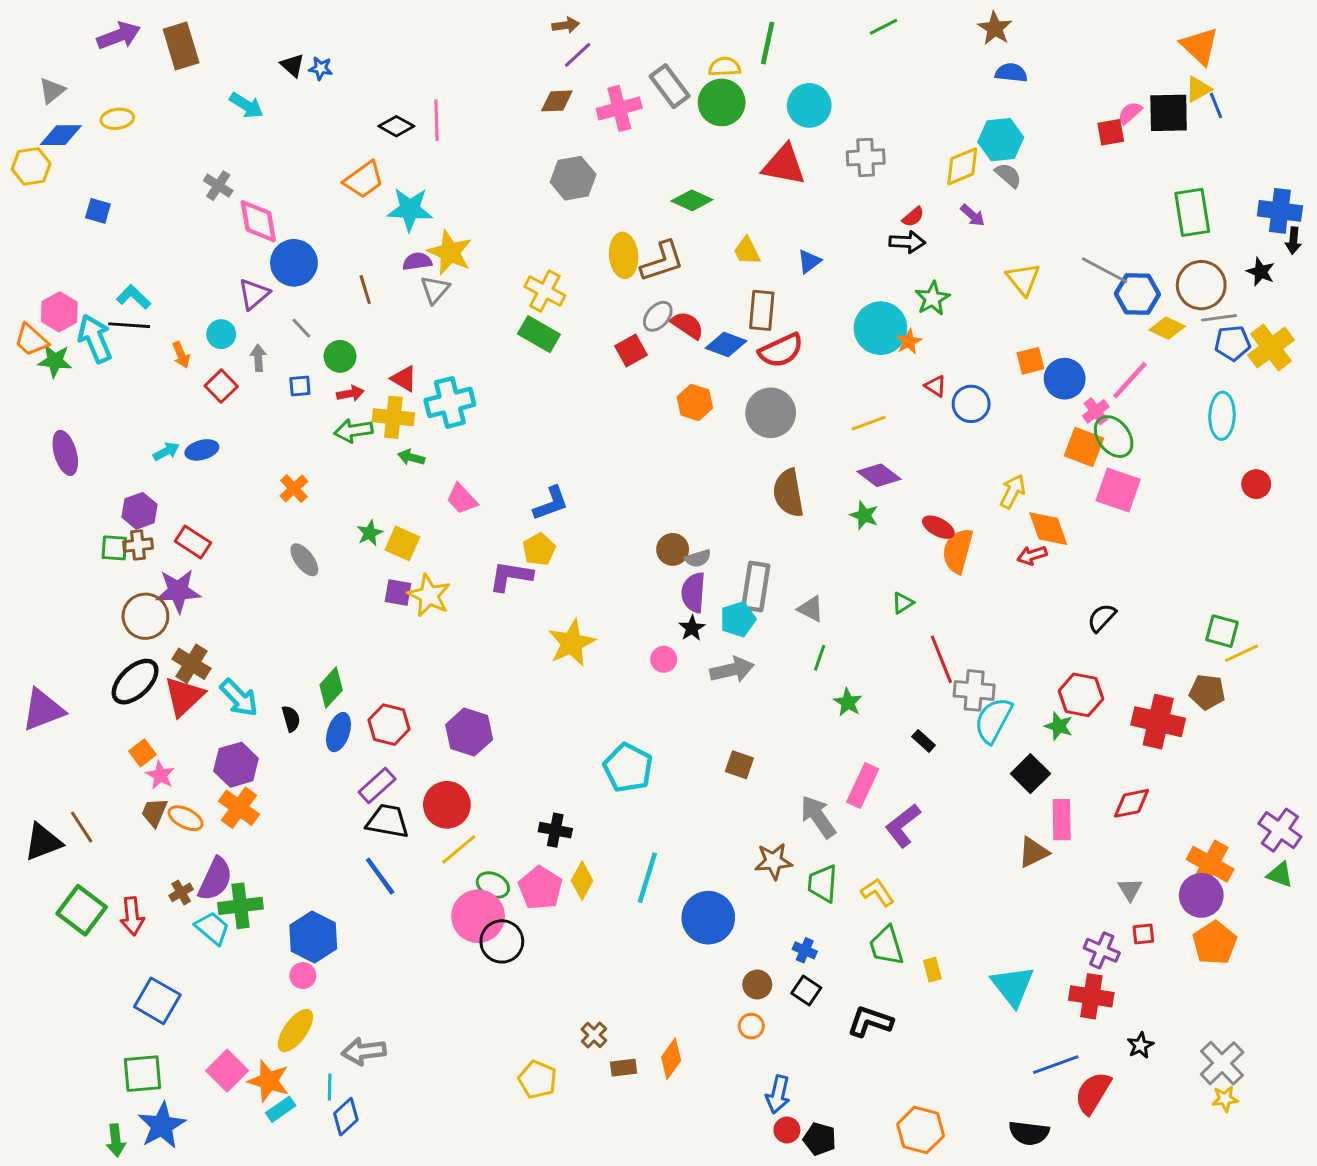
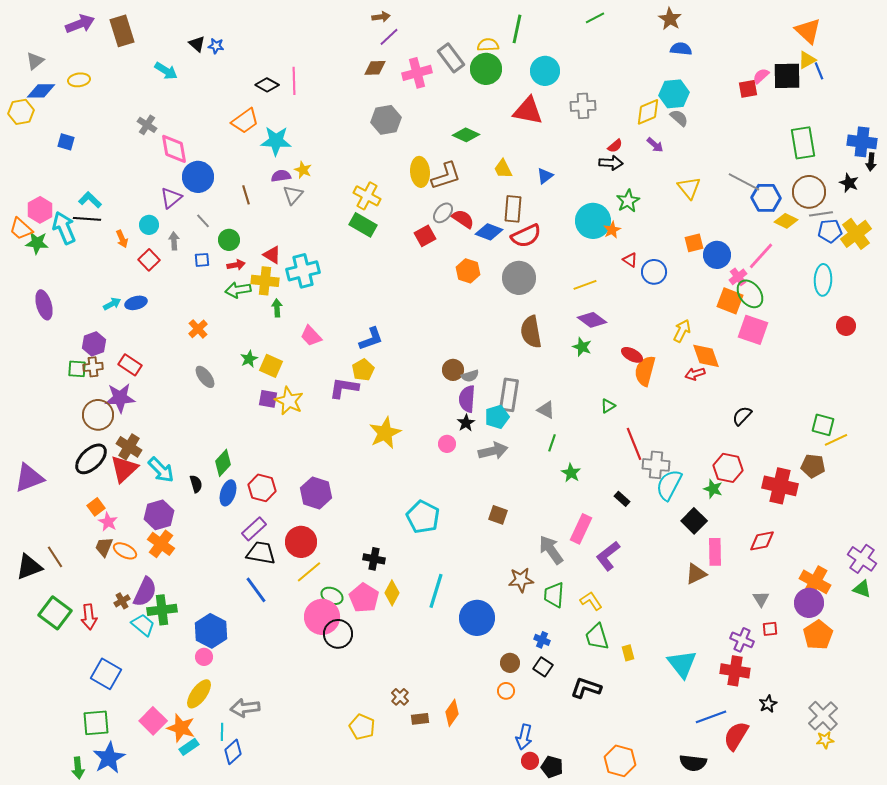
yellow star: (450, 252) -> (303, 170), size x0.6
green arrow: (411, 457) -> (277, 308), turned 72

